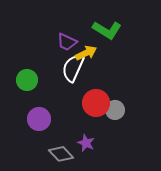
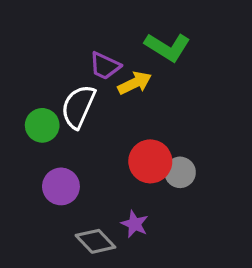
white semicircle: (73, 68) -> (78, 107), moved

